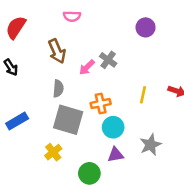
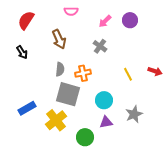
pink arrow: (87, 67) -> (105, 21), moved
yellow line: (143, 95) -> (128, 74), turned -40
orange cross: (101, 104) -> (83, 73), moved
blue rectangle: (17, 121) -> (27, 108), moved
yellow cross: (53, 152) -> (56, 120), size x1.5

